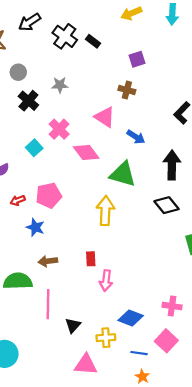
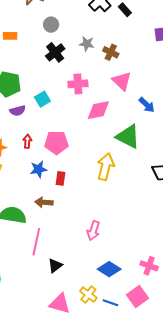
brown cross: (127, 90) -> (111, 52), moved
pink cross: (59, 129) -> (78, 84), turned 30
cyan square: (34, 148) -> (42, 99), moved
pink diamond: (86, 152) -> (98, 110), turned -75
red arrow: (18, 200) -> (27, 141), turned 104
blue star: (35, 227) -> (39, 169), turned 30
red rectangle: (91, 259) -> (60, 178), moved
yellow cross: (106, 338) -> (88, 295), moved, turned 30

